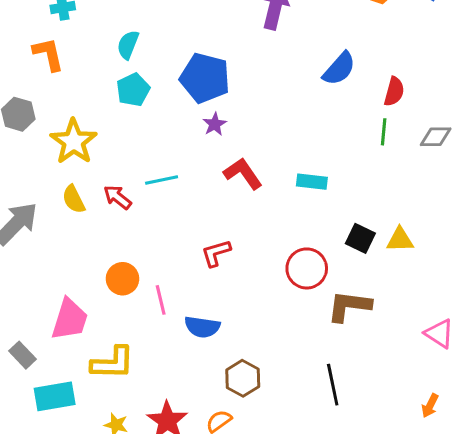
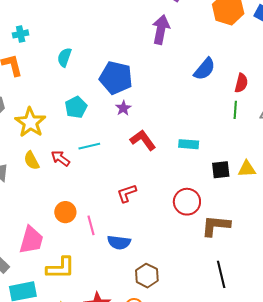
cyan pentagon: (133, 90) -> (76, 107), moved
black square: (360, 238) -> (221, 170), moved, turned -30
yellow triangle: (400, 240) -> (247, 169), moved
black line: (333, 385) -> (221, 274), moved

